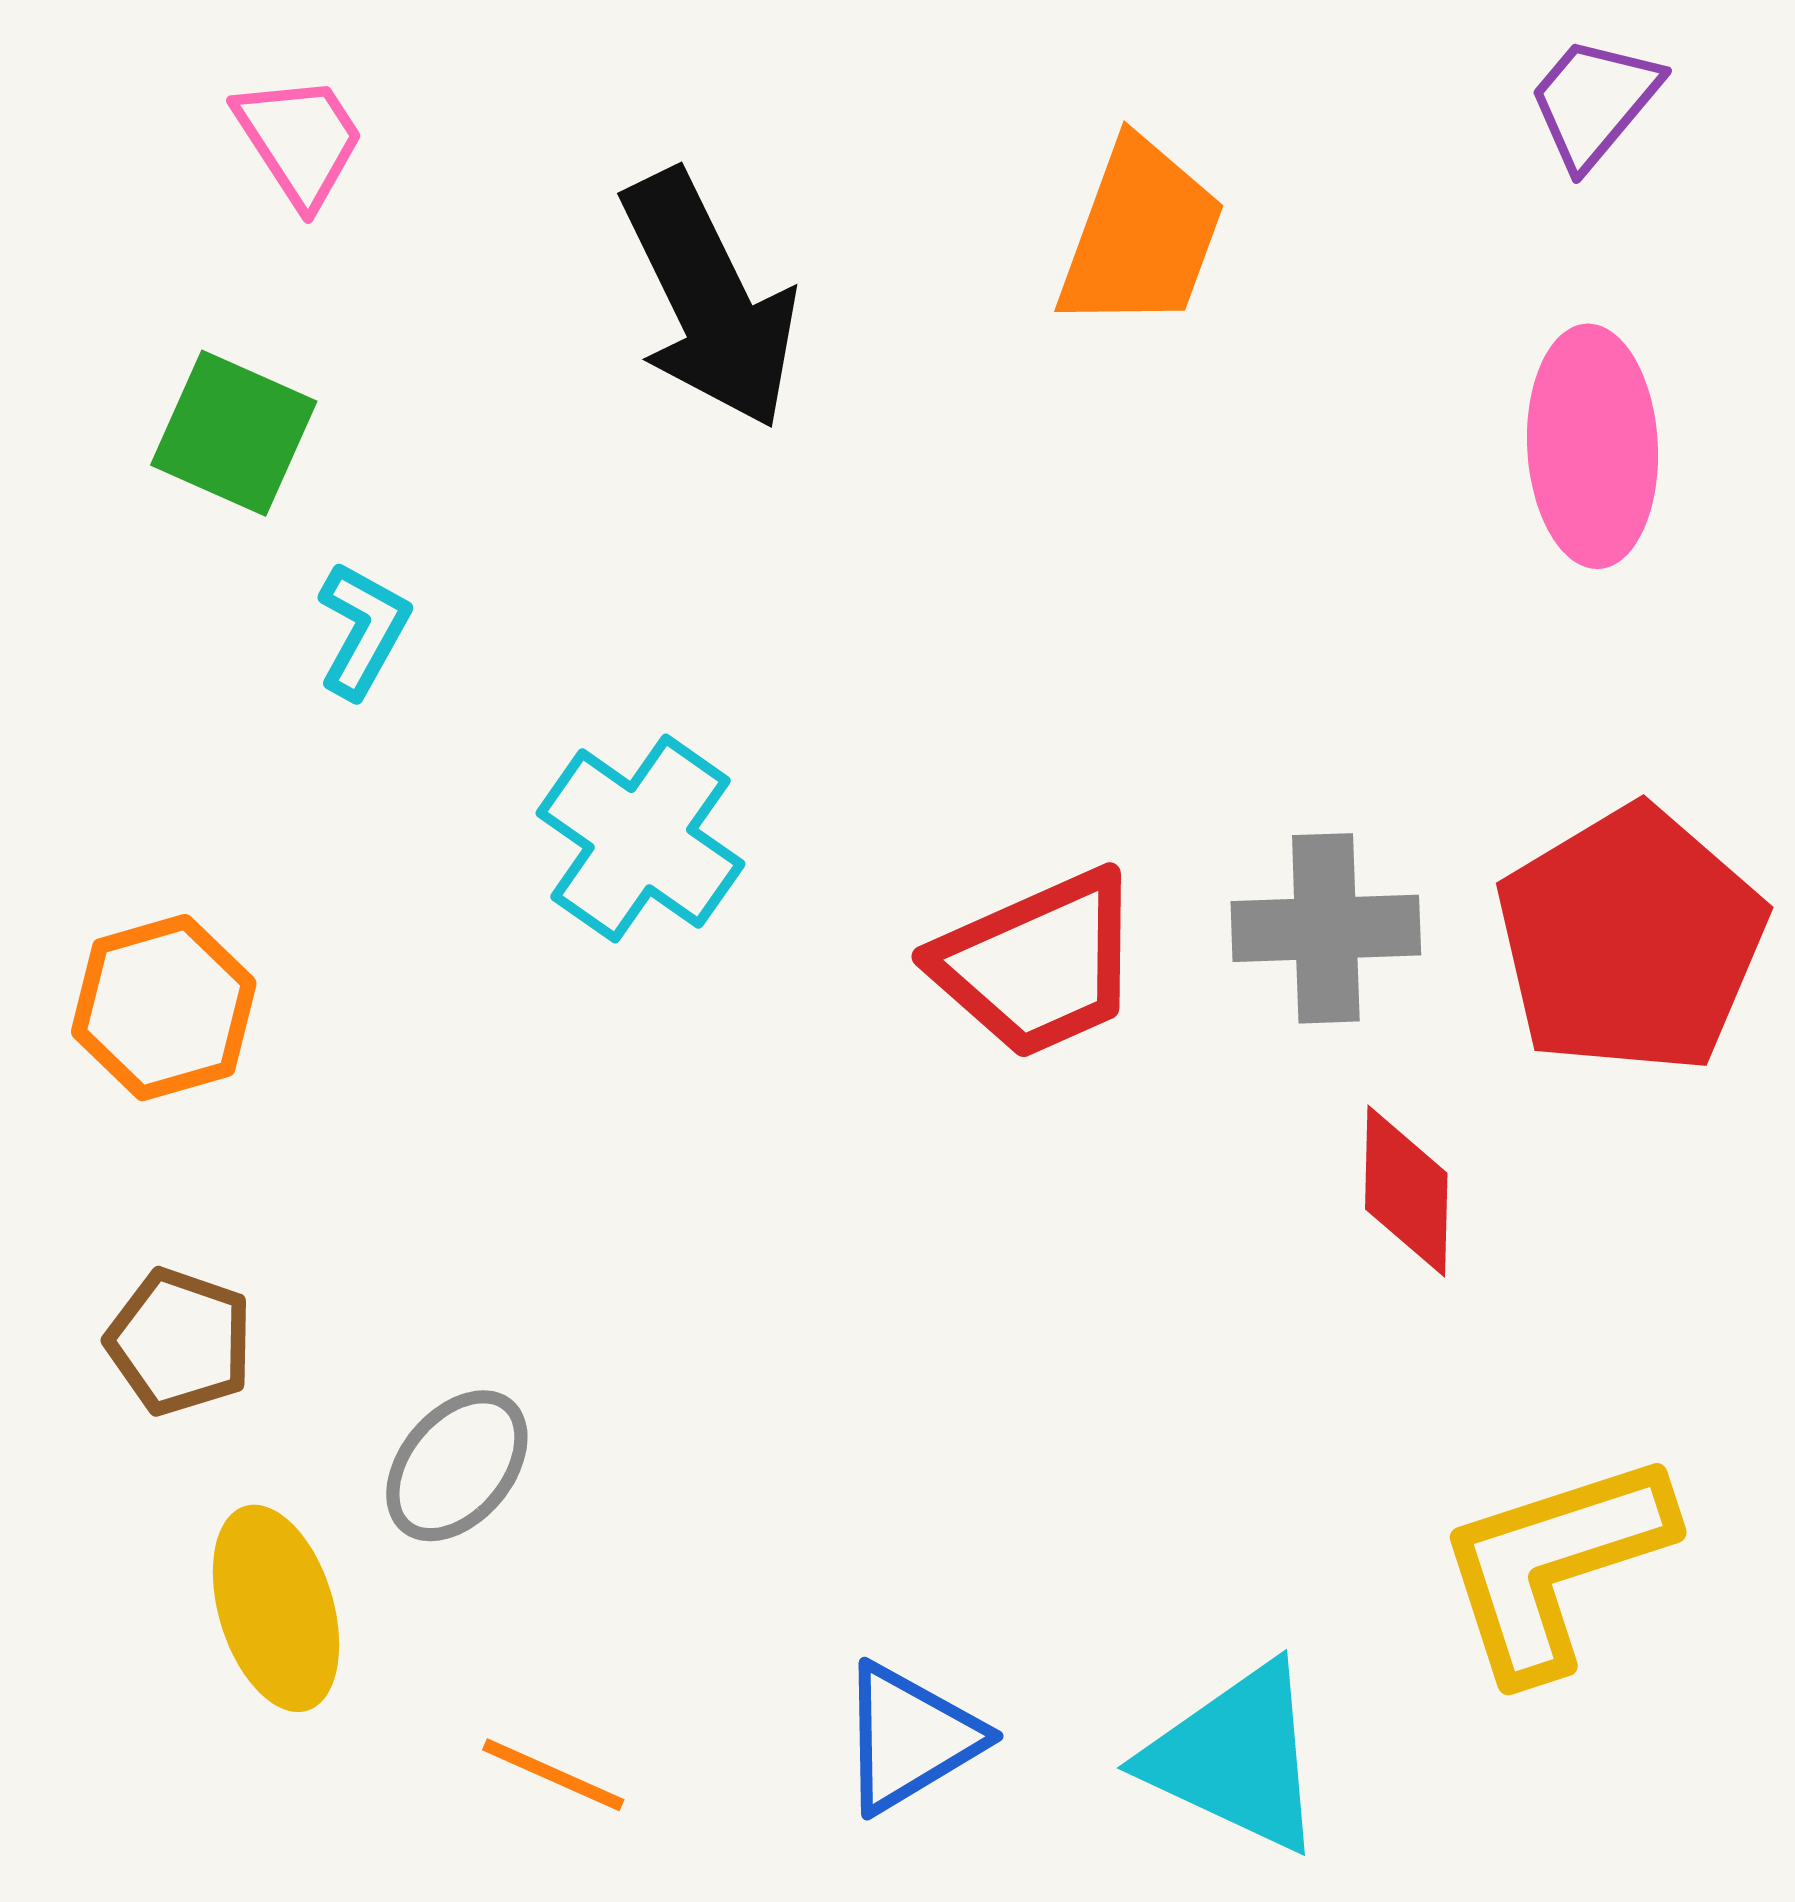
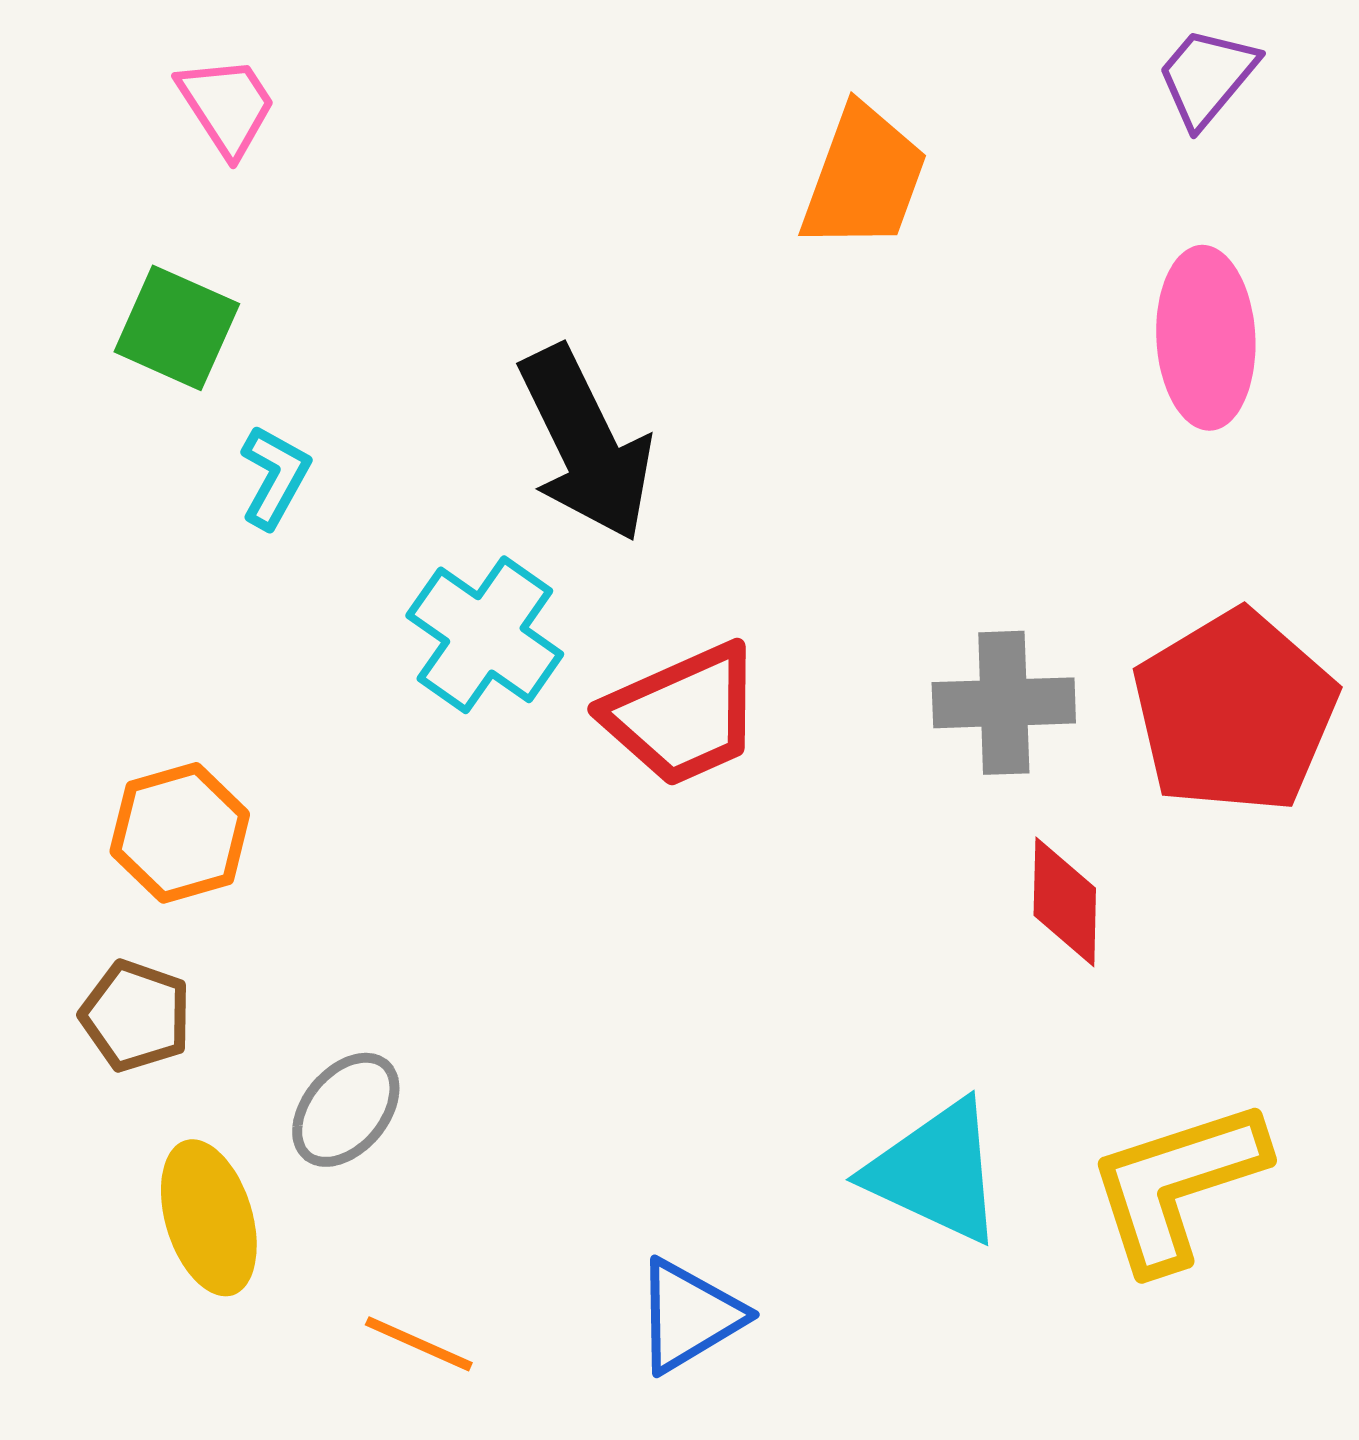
black arrow: (709, 300) -> (586, 444), moved
red trapezoid: (1038, 964) -> (683, 715), moved
orange hexagon: (164, 1008) -> (180, 833), moved
cyan triangle: (1236, 1758) -> (936, 1172), moved

